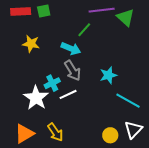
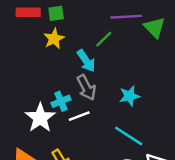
yellow star: (31, 44) -> (54, 39), moved, turned 30
cyan arrow: (71, 48) -> (86, 61), turned 30
cyan line: (128, 101) -> (129, 136), moved

